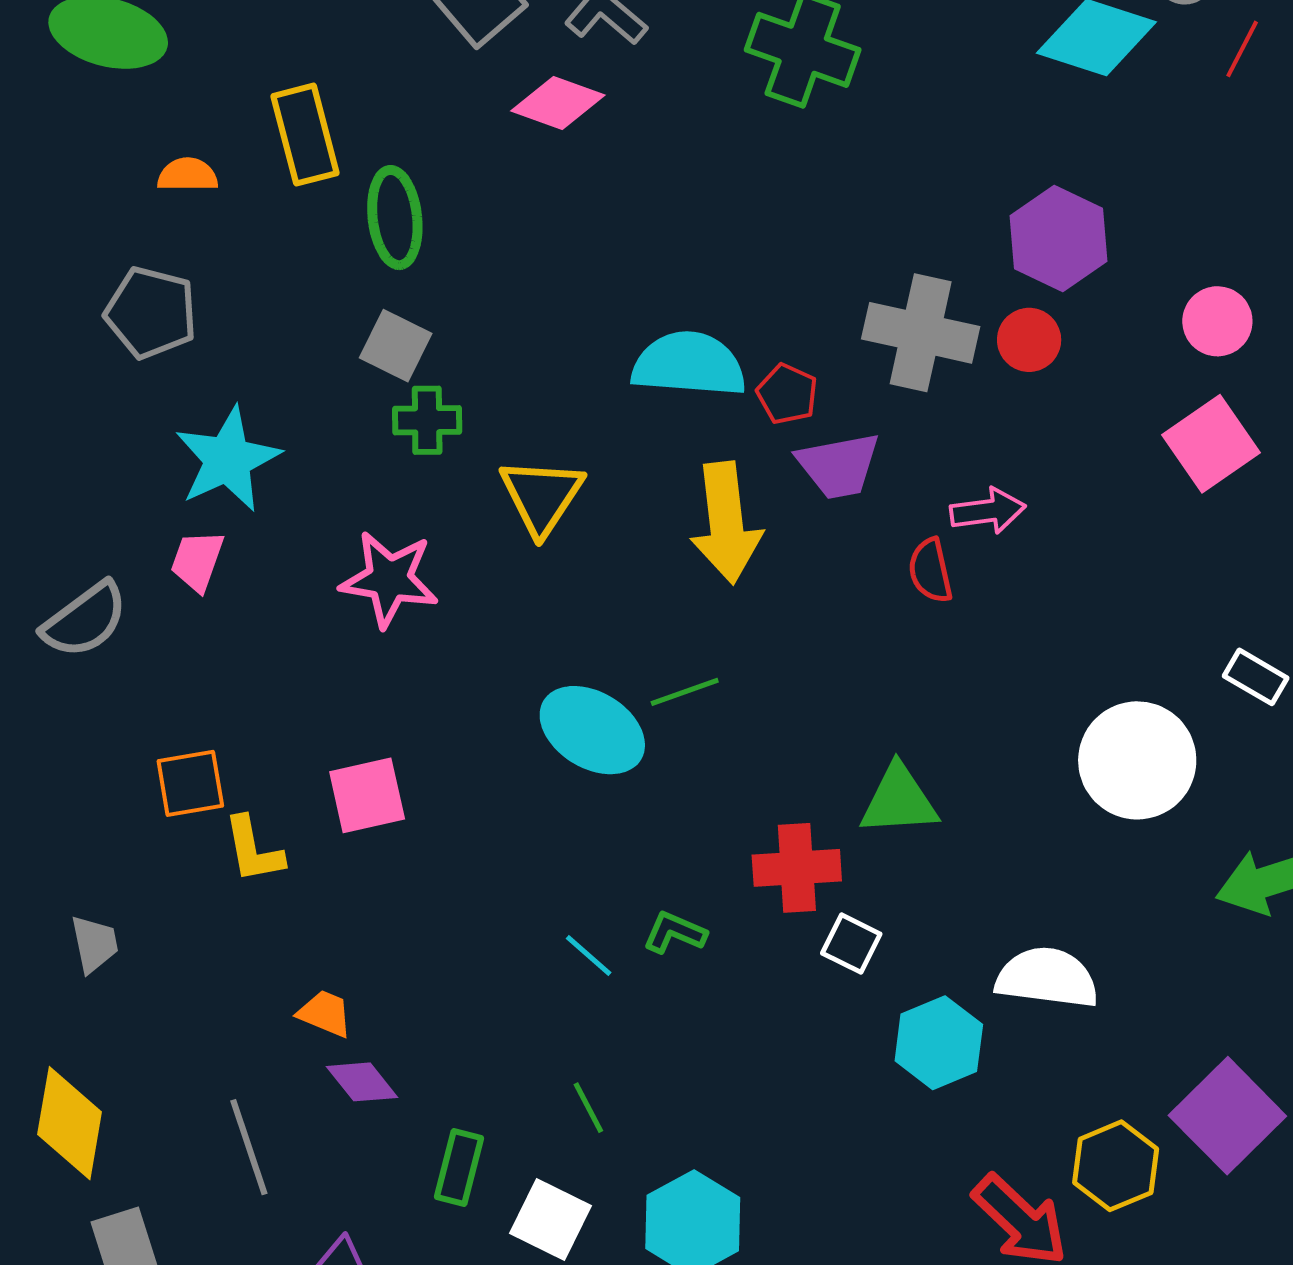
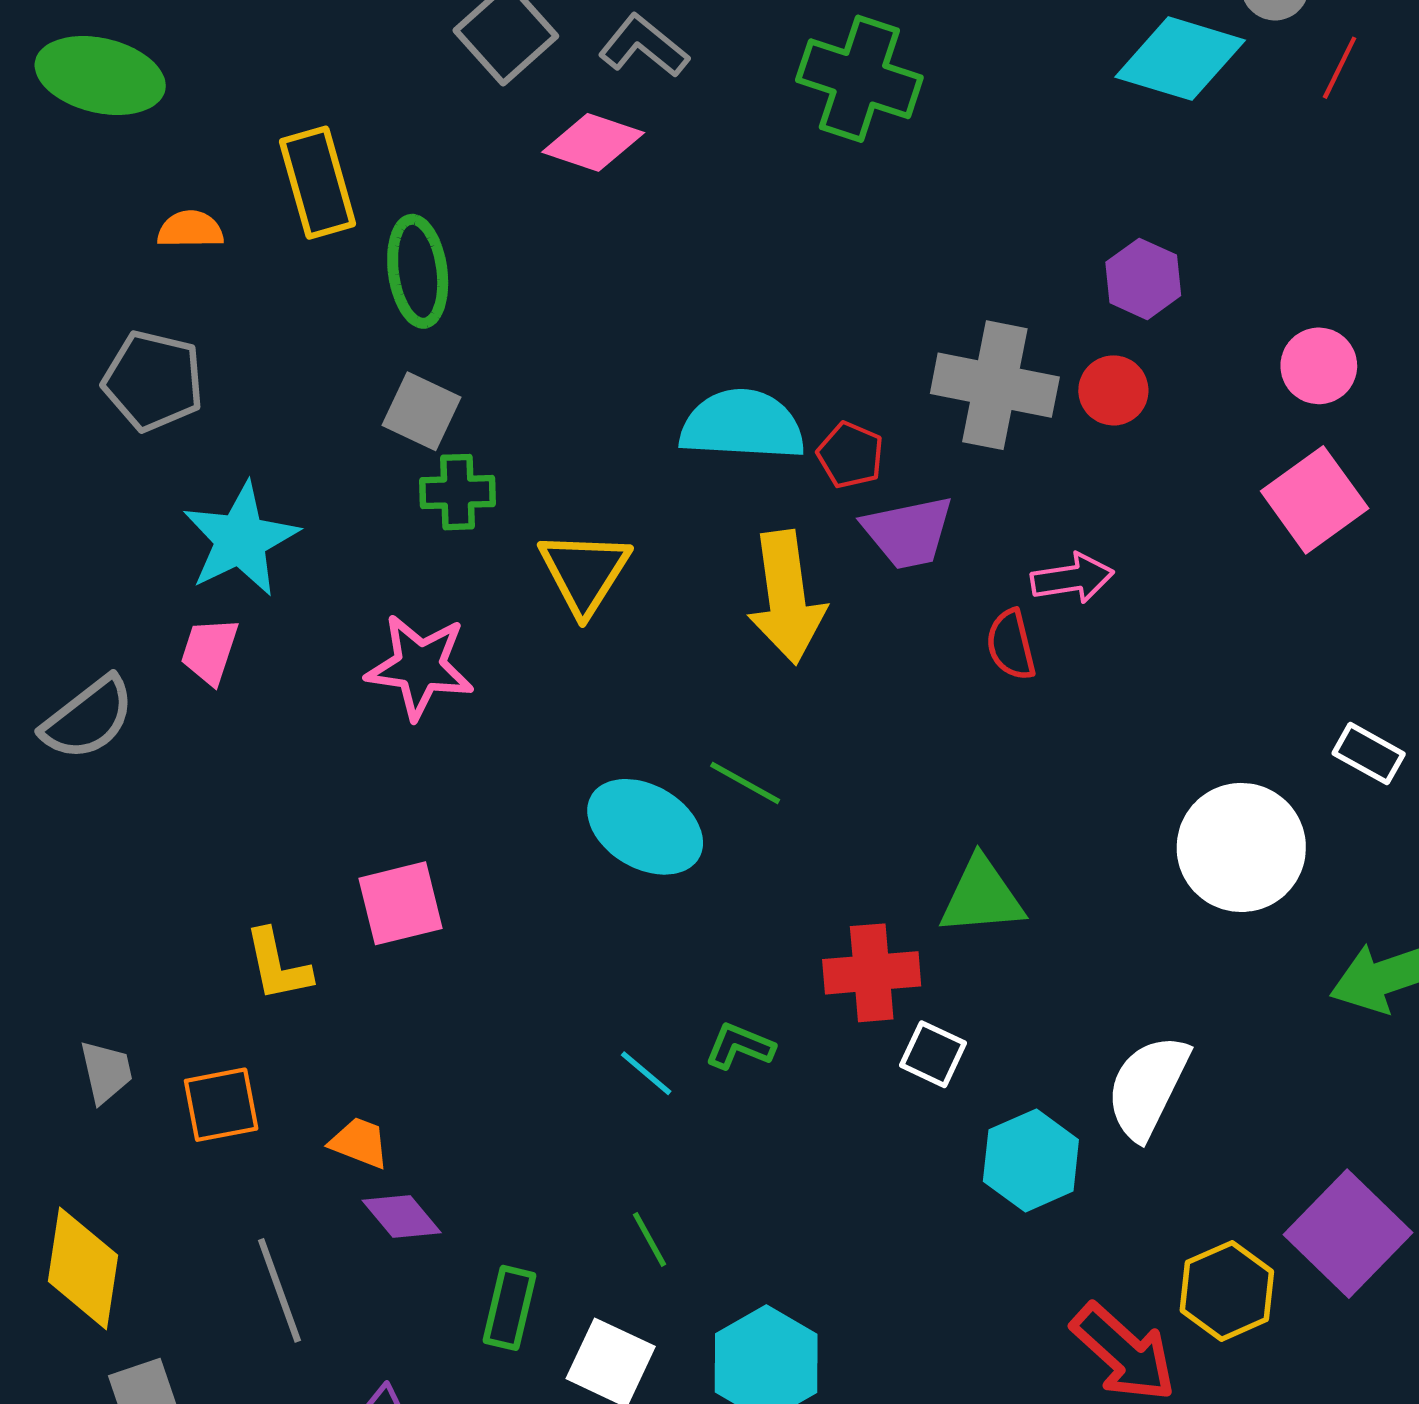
purple hexagon: (1058, 238) -> (1143, 279), size x0.7
green line: (685, 692) -> (745, 783), turned 50
orange square: (190, 783) -> (221, 1105), moved
white semicircle: (1047, 978) -> (1148, 1087), turned -70

